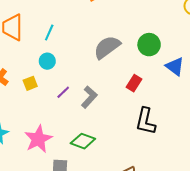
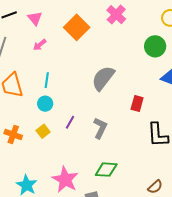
green circle: (149, 45) -> (155, 46), moved
cyan circle: (47, 61) -> (45, 104), moved
purple line: (63, 92) -> (70, 122), moved

